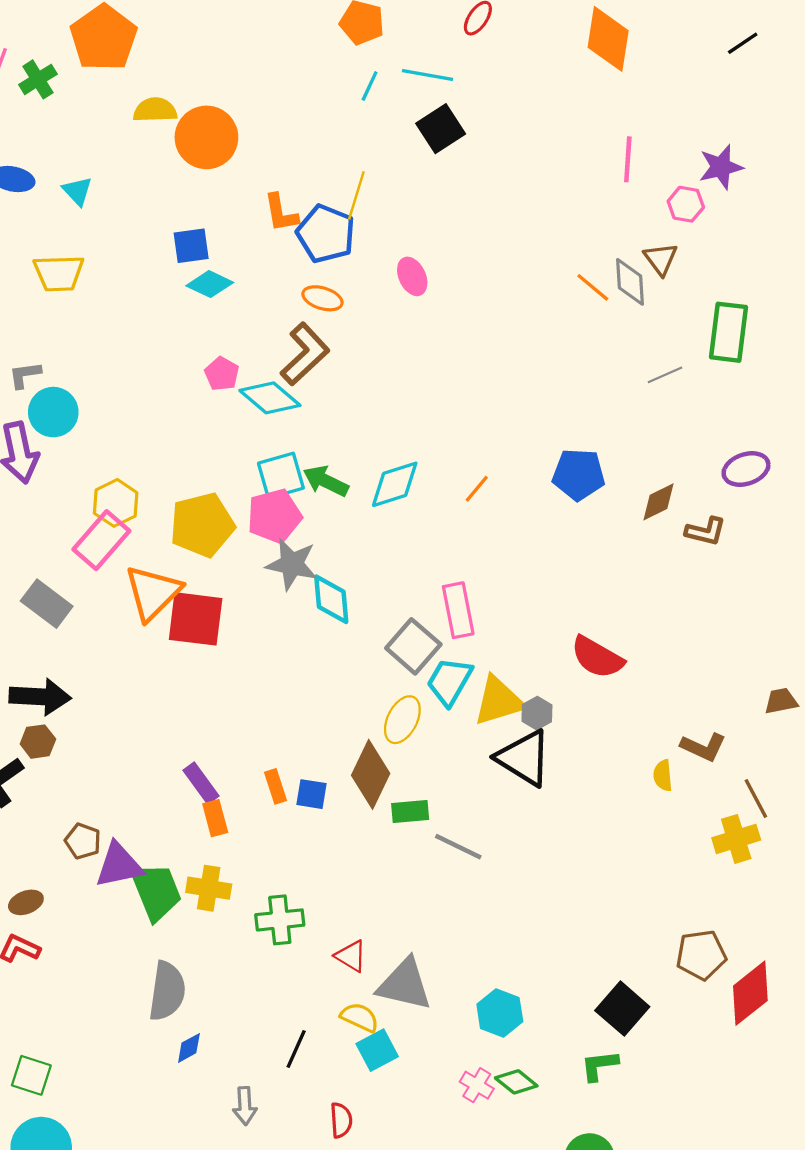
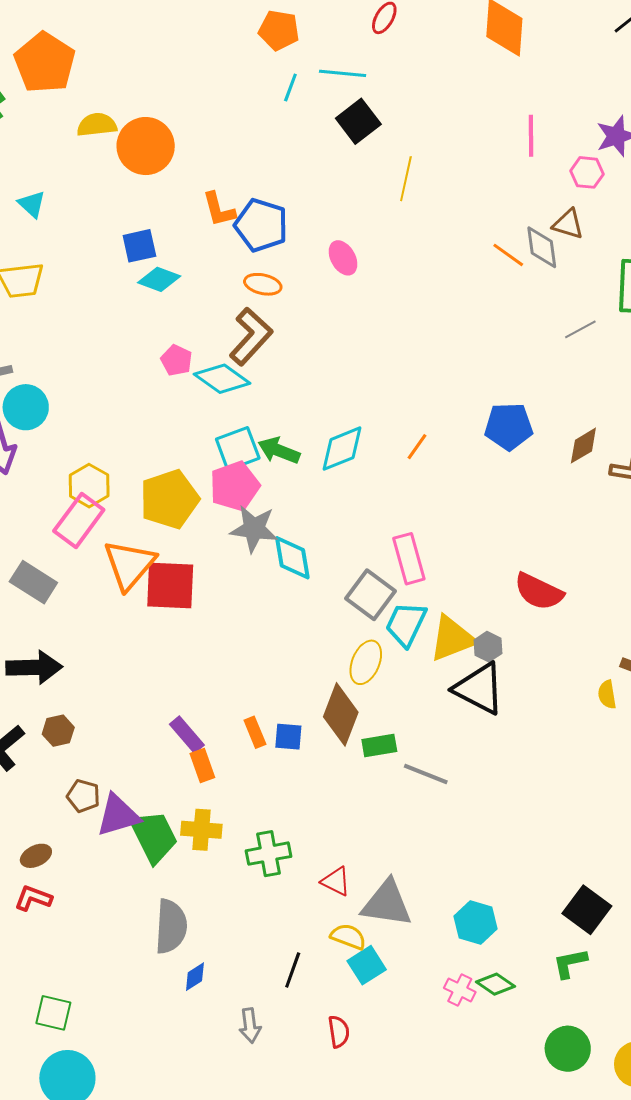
yellow line: (356, 195) -> (406, 179), moved
brown triangle: (661, 259) -> (568, 224), turned -32
brown hexagon: (38, 742) -> (58, 731), moved

